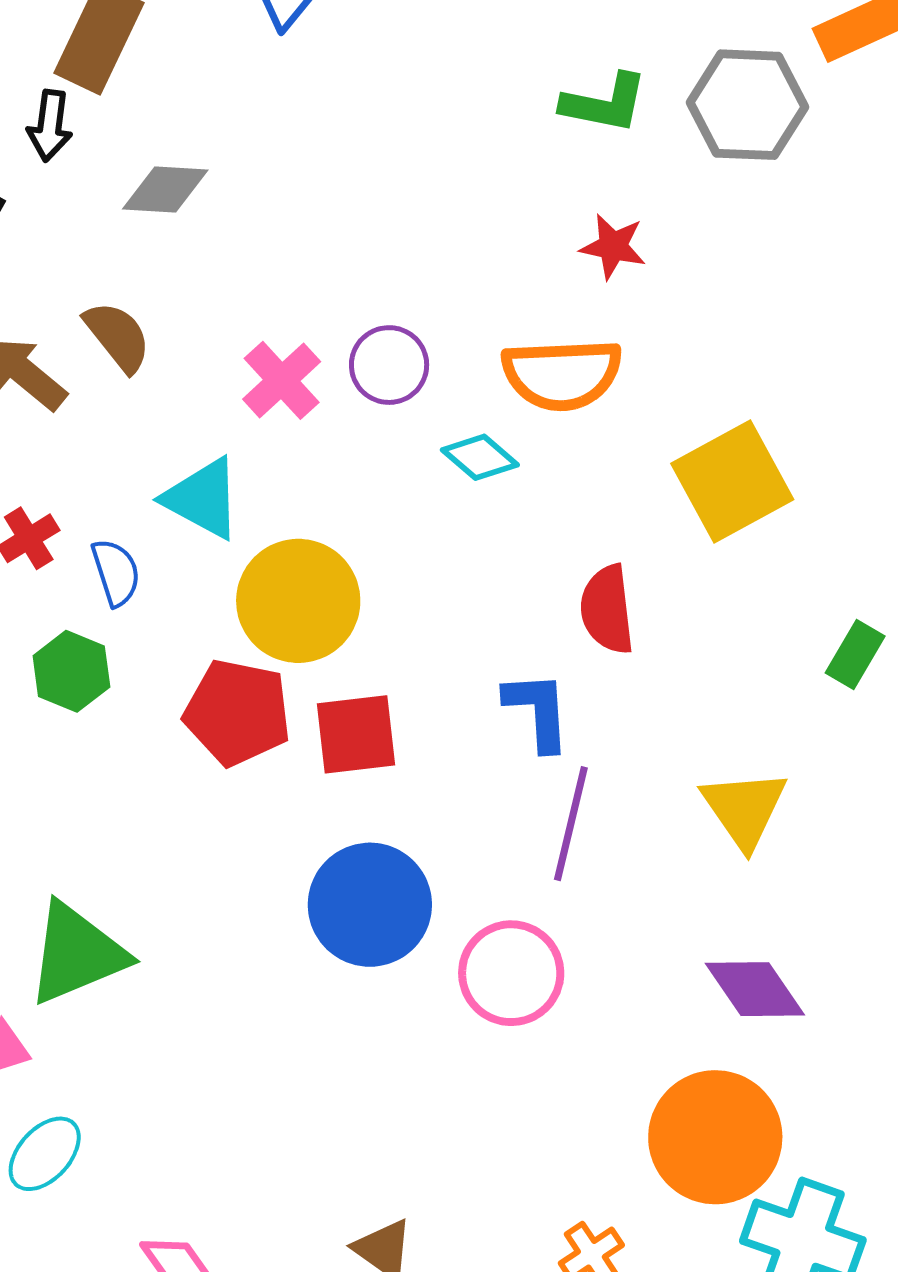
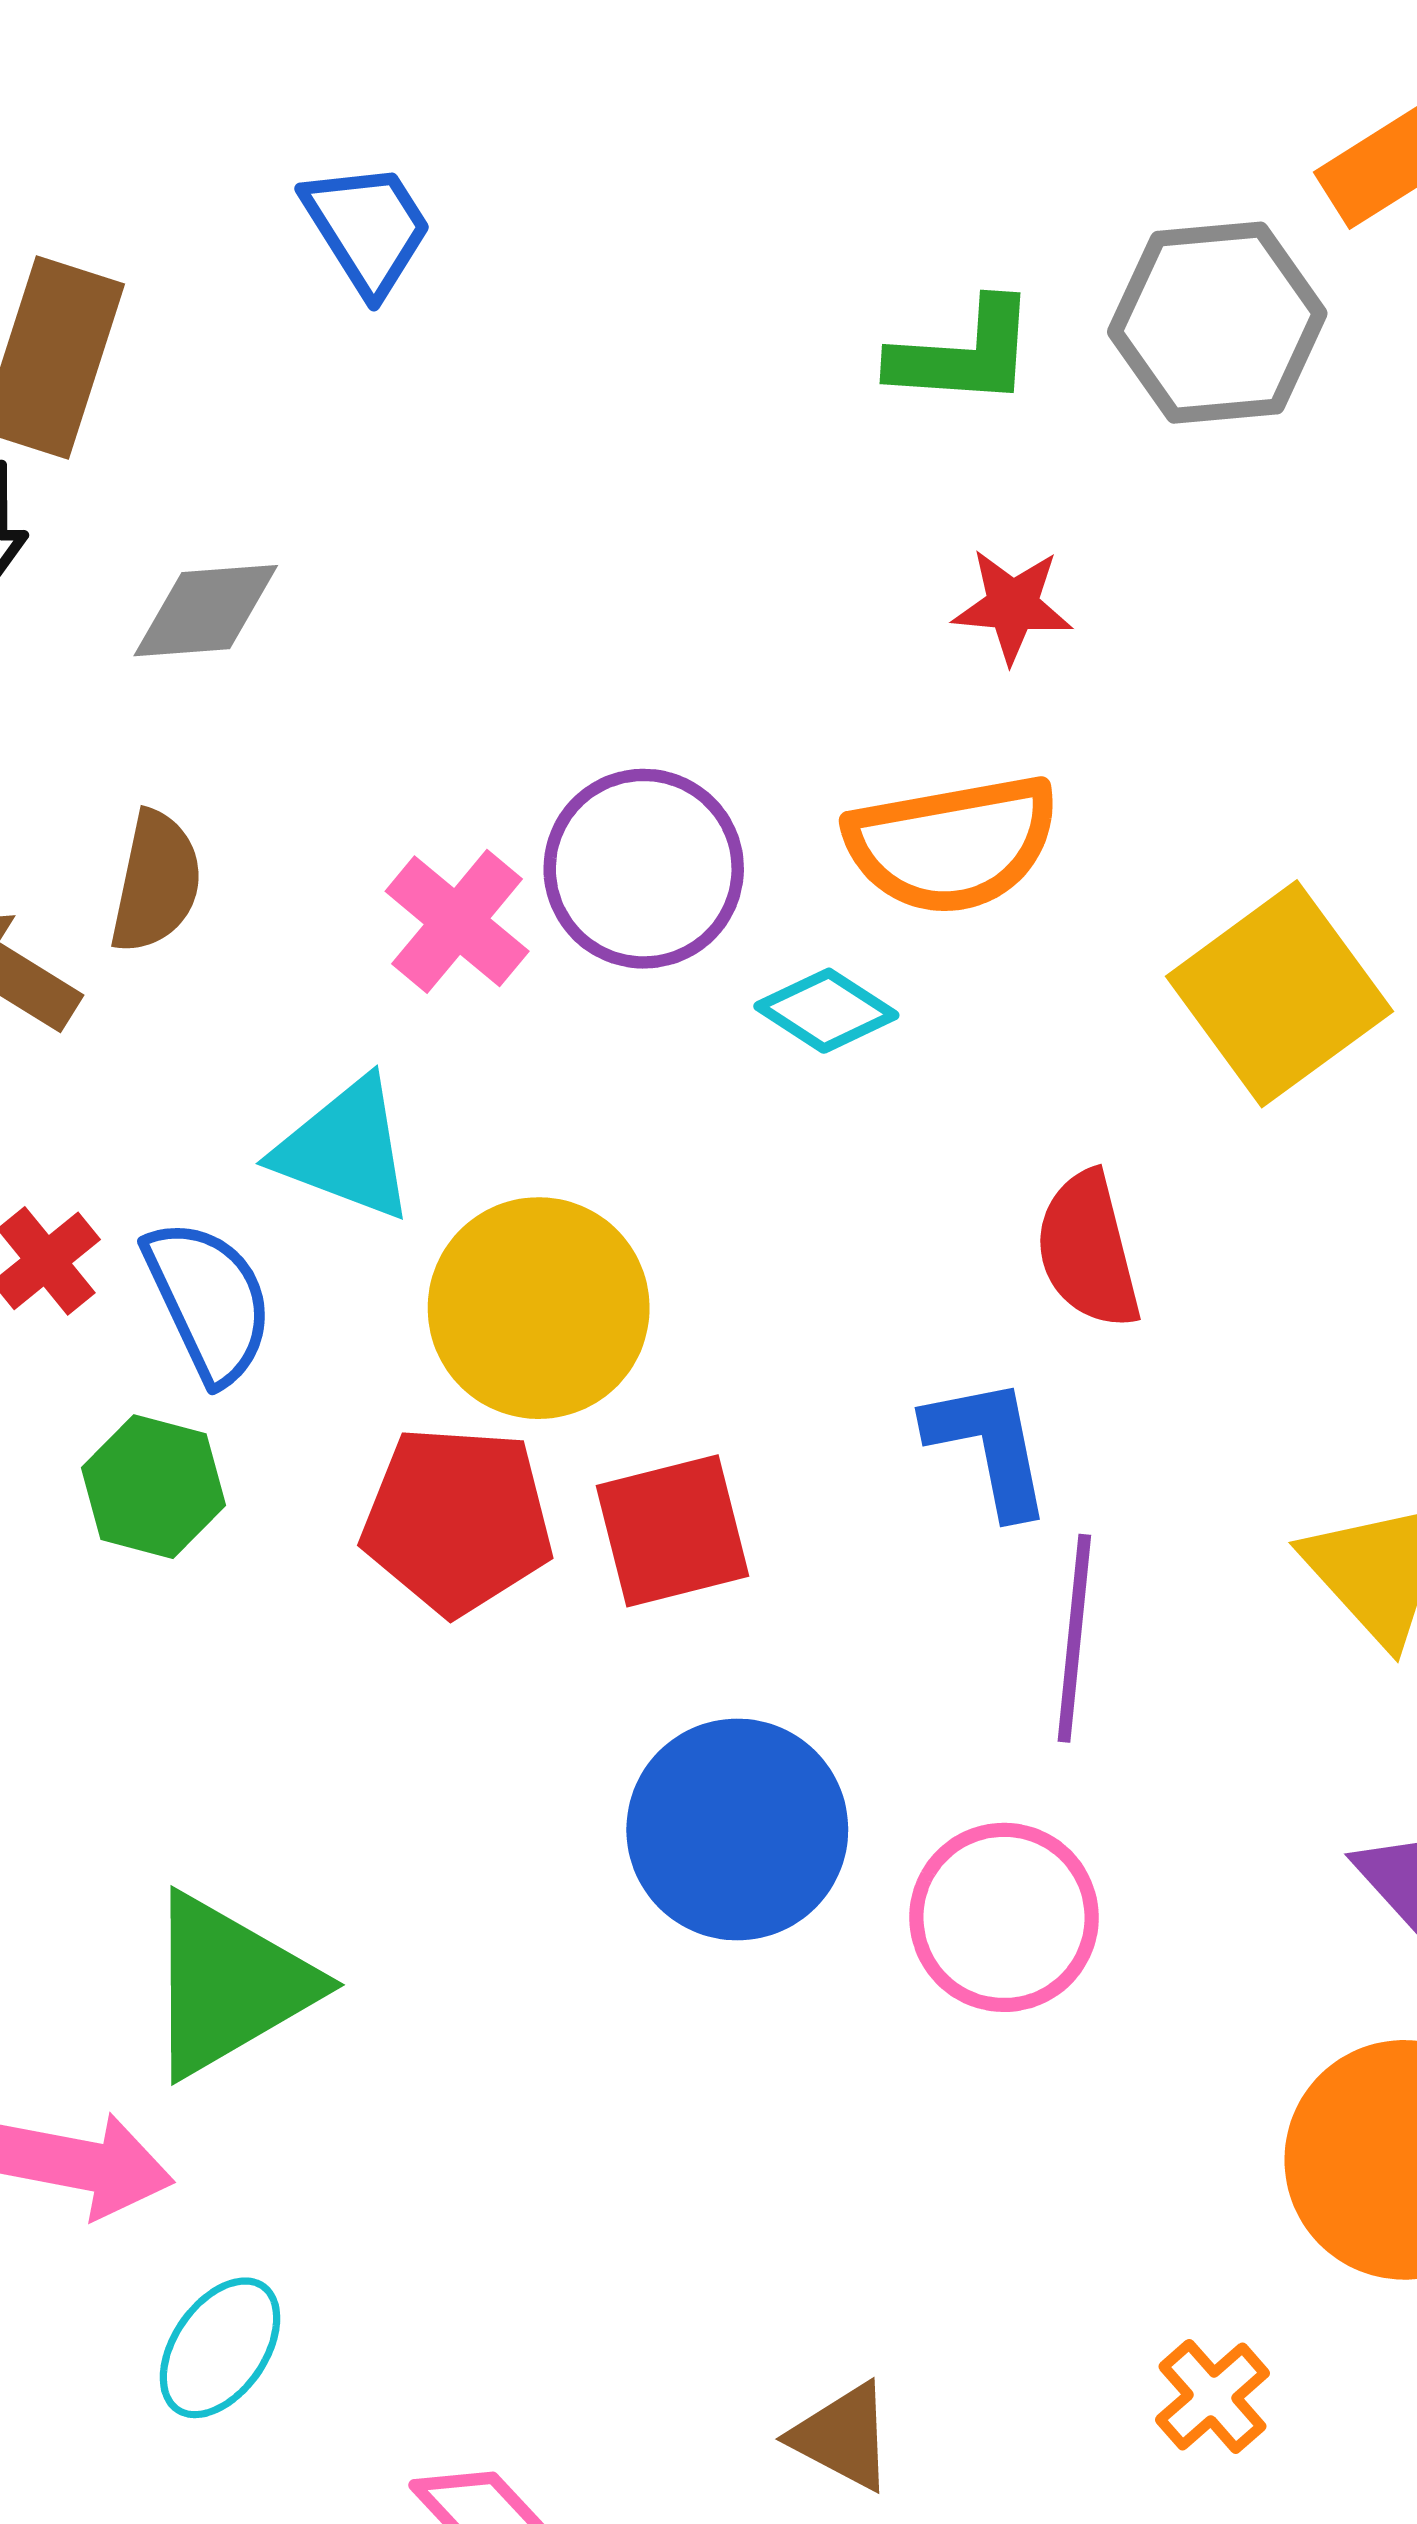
brown semicircle: (118, 336) -> (156, 882), turned 58
purple circle: (389, 365) -> (644, 869), size x1.4
blue semicircle: (116, 572) -> (209, 1301), size x1.4

